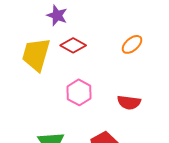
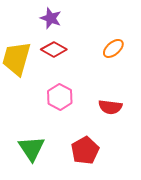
purple star: (57, 15) -> (51, 18), moved

